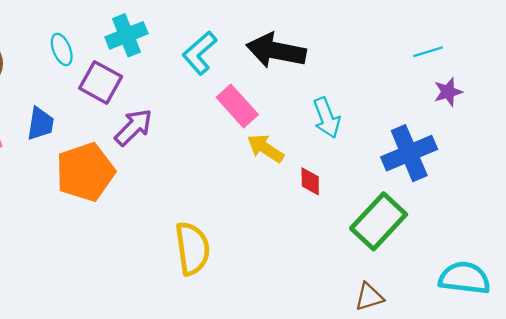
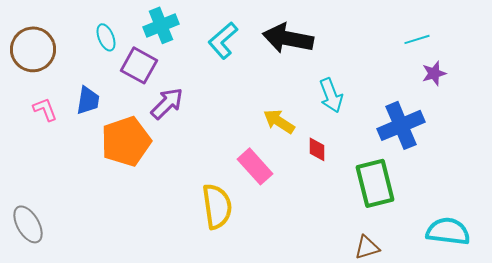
pink rectangle: (237, 106) -> (255, 166), moved
green rectangle: (379, 221) -> (375, 183), turned -57

